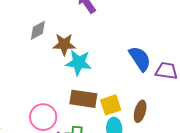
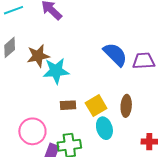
brown rectangle: (83, 99) -> (68, 105), size x0.6

